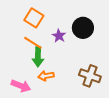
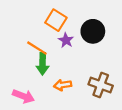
orange square: (34, 18) -> (56, 20), moved
orange arrow: (46, 76) -> (63, 85), moved

